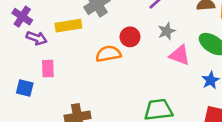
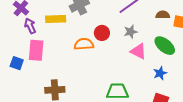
purple arrow: (37, 38) -> (30, 26), turned -140
pink rectangle: (48, 69) -> (36, 50), size x1.5

